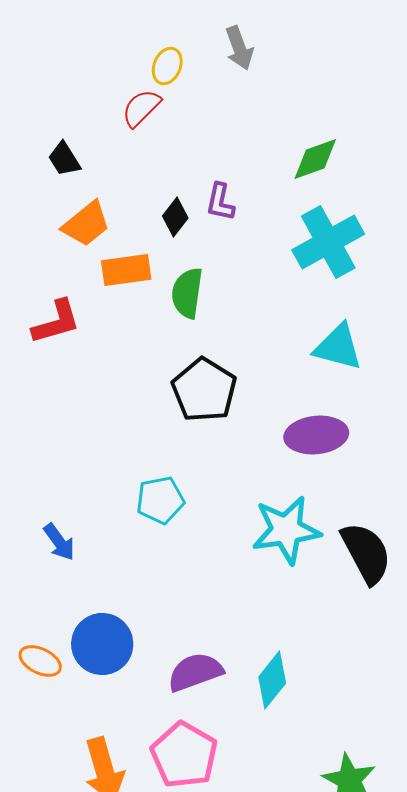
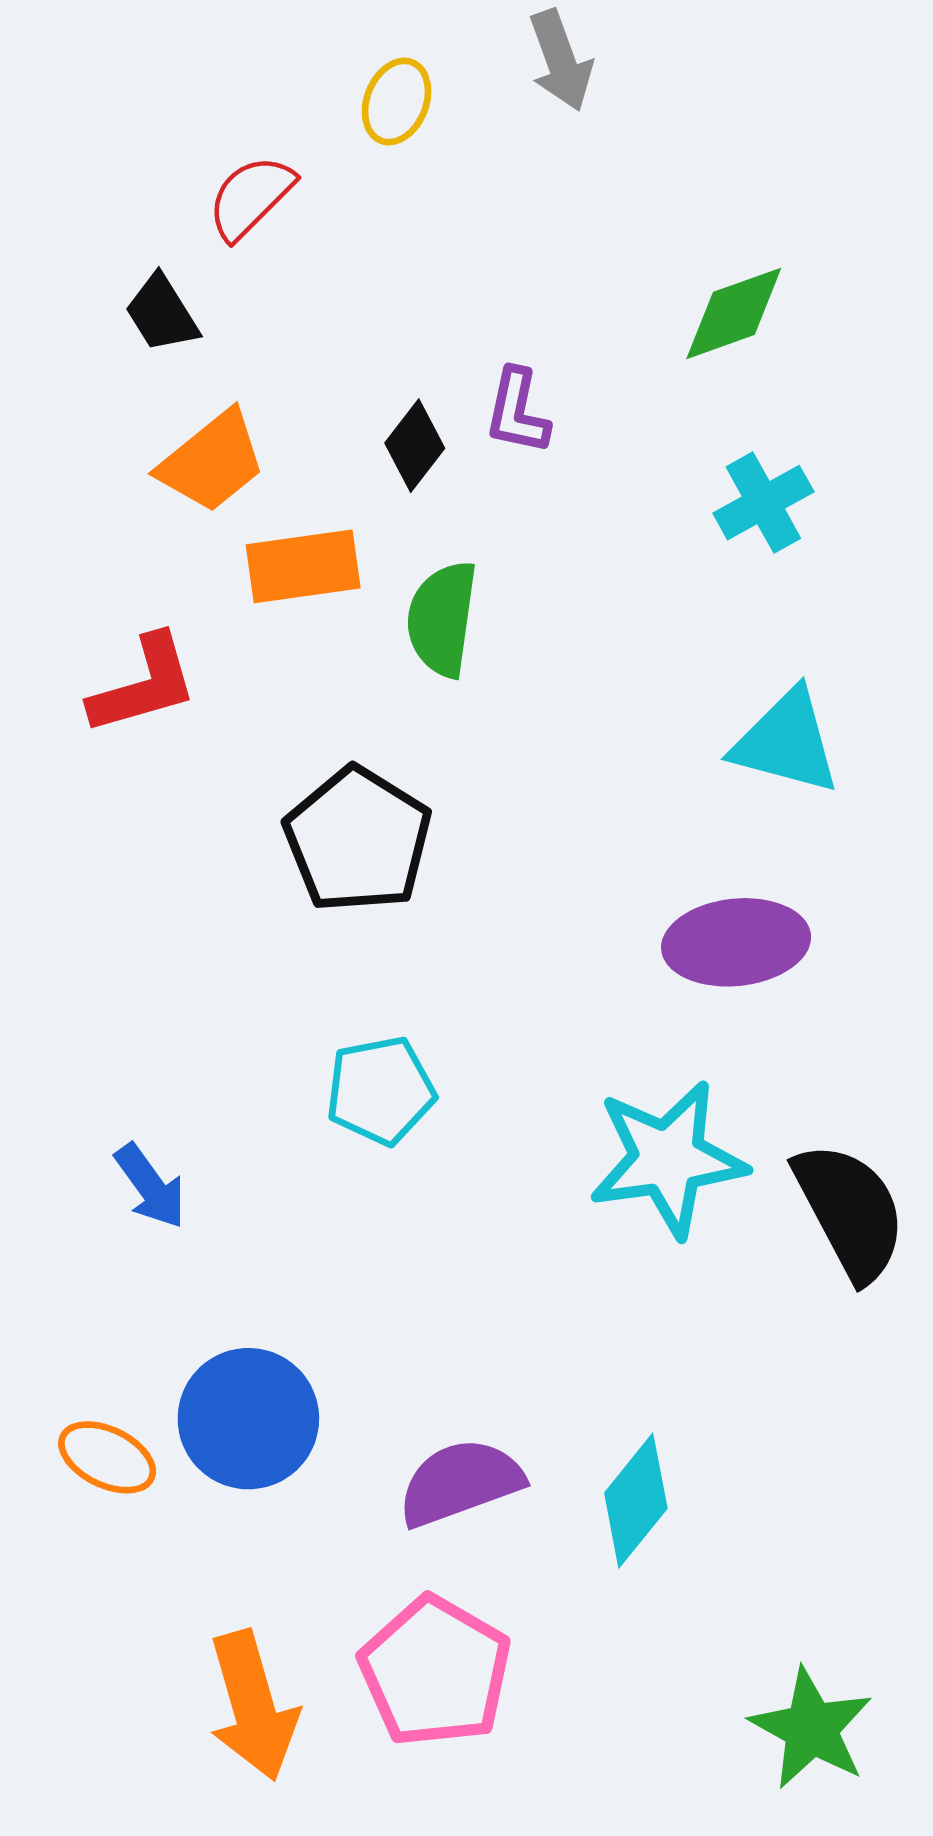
red semicircle: (141, 108) -> (251, 197), moved
cyan cross: (328, 242) -> (763, 503), size x0.6
black pentagon: (204, 390) -> (358, 840), moved

